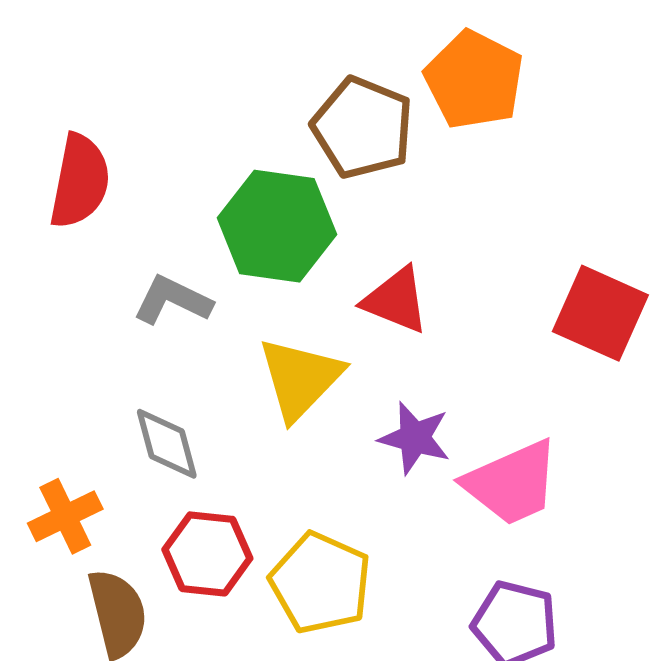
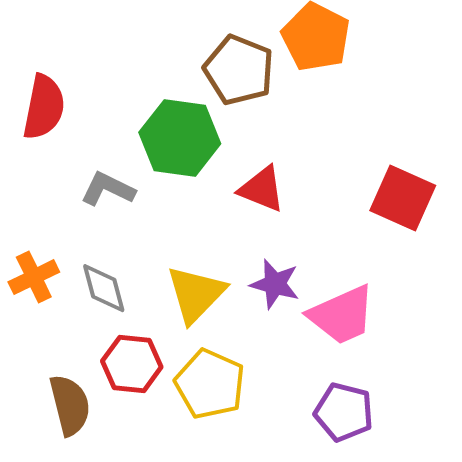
yellow triangle: (300, 378) -> (196, 294), moved
orange cross: (65, 516) -> (34, 277), moved

